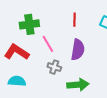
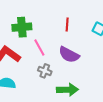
purple semicircle: (78, 50) -> (69, 55), turned 105

